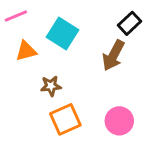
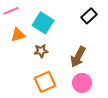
brown arrow: (113, 55) -> (78, 57), moved
brown star: (51, 86) -> (41, 51), moved

